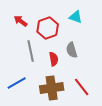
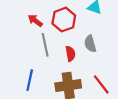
red arrow: (21, 21) -> (35, 21), moved
blue line: (17, 83) -> (30, 80), turned -48

